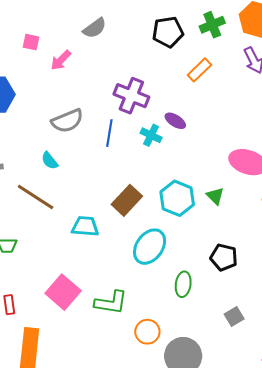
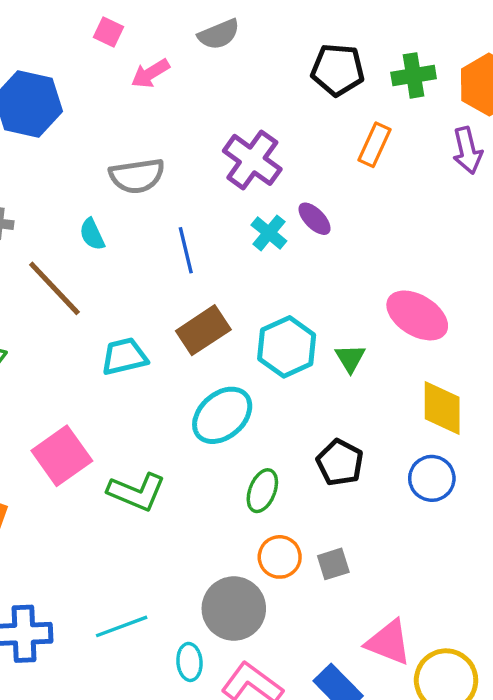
orange rectangle: (199, 70) -> (374, 145), turned -35
blue line: (109, 133) -> (186, 250), moved, turned -36
cyan trapezoid: (85, 226) -> (124, 356), turned -32
orange circle: (147, 332) -> (280, 557), moved

